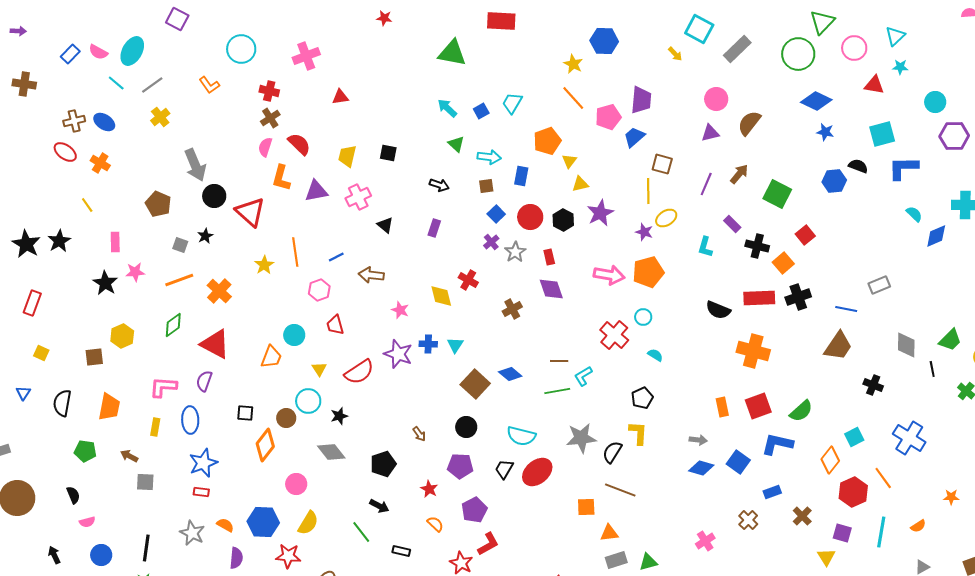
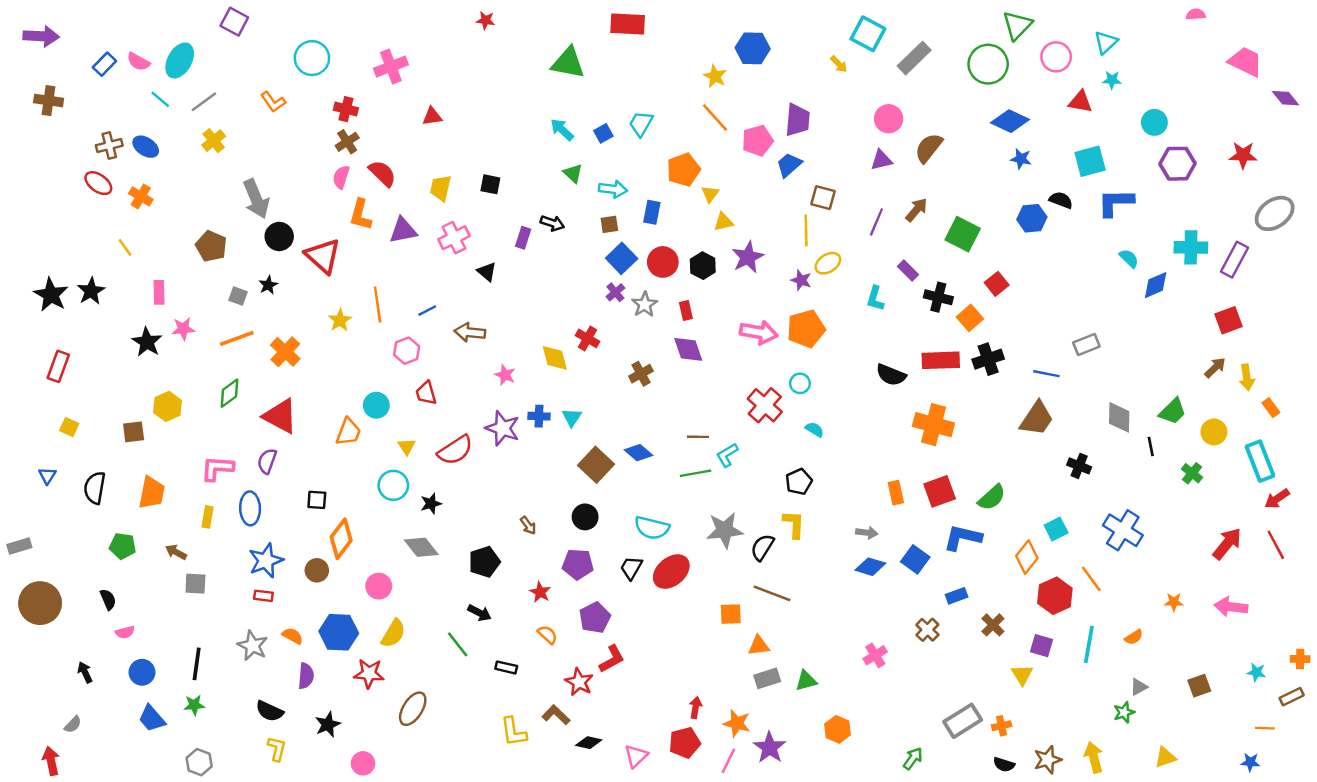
purple arrow: (18, 31) -> (41, 36), size x1.8
blue square: (496, 214) -> (622, 258), size x1.4
purple rectangle: (434, 228) -> (523, 238), moved
brown circle: (286, 418) -> (317, 570), moved

